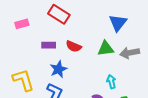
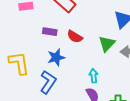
green triangle: (106, 49) -> (107, 44), turned -48
cyan arrow: (111, 82) -> (93, 76), moved

